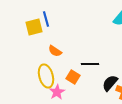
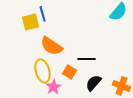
orange semicircle: (55, 51) -> (52, 46), size x1.6
black semicircle: (110, 83) -> (94, 83), moved

